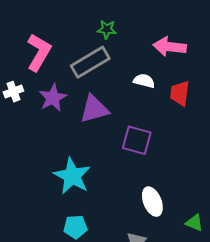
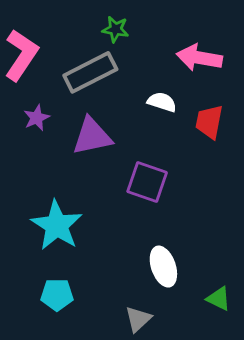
purple star: (53, 98) -> (37, 118), size x0.7

